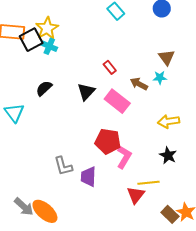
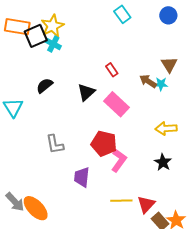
brown arrow: (139, 84) -> (148, 81), moved
gray L-shape: (63, 166) -> (55, 144), moved
yellow line: (148, 183) -> (121, 201), moved
red triangle: (136, 195) -> (146, 204), moved

